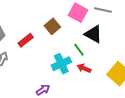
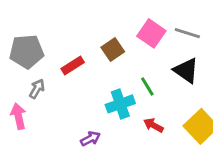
black triangle: (93, 34) -> (186, 70), moved
red arrow: (84, 68) -> (153, 125), moved

